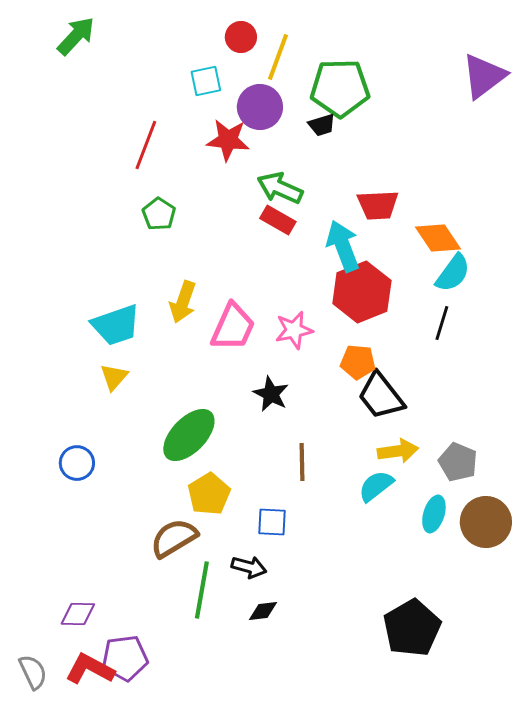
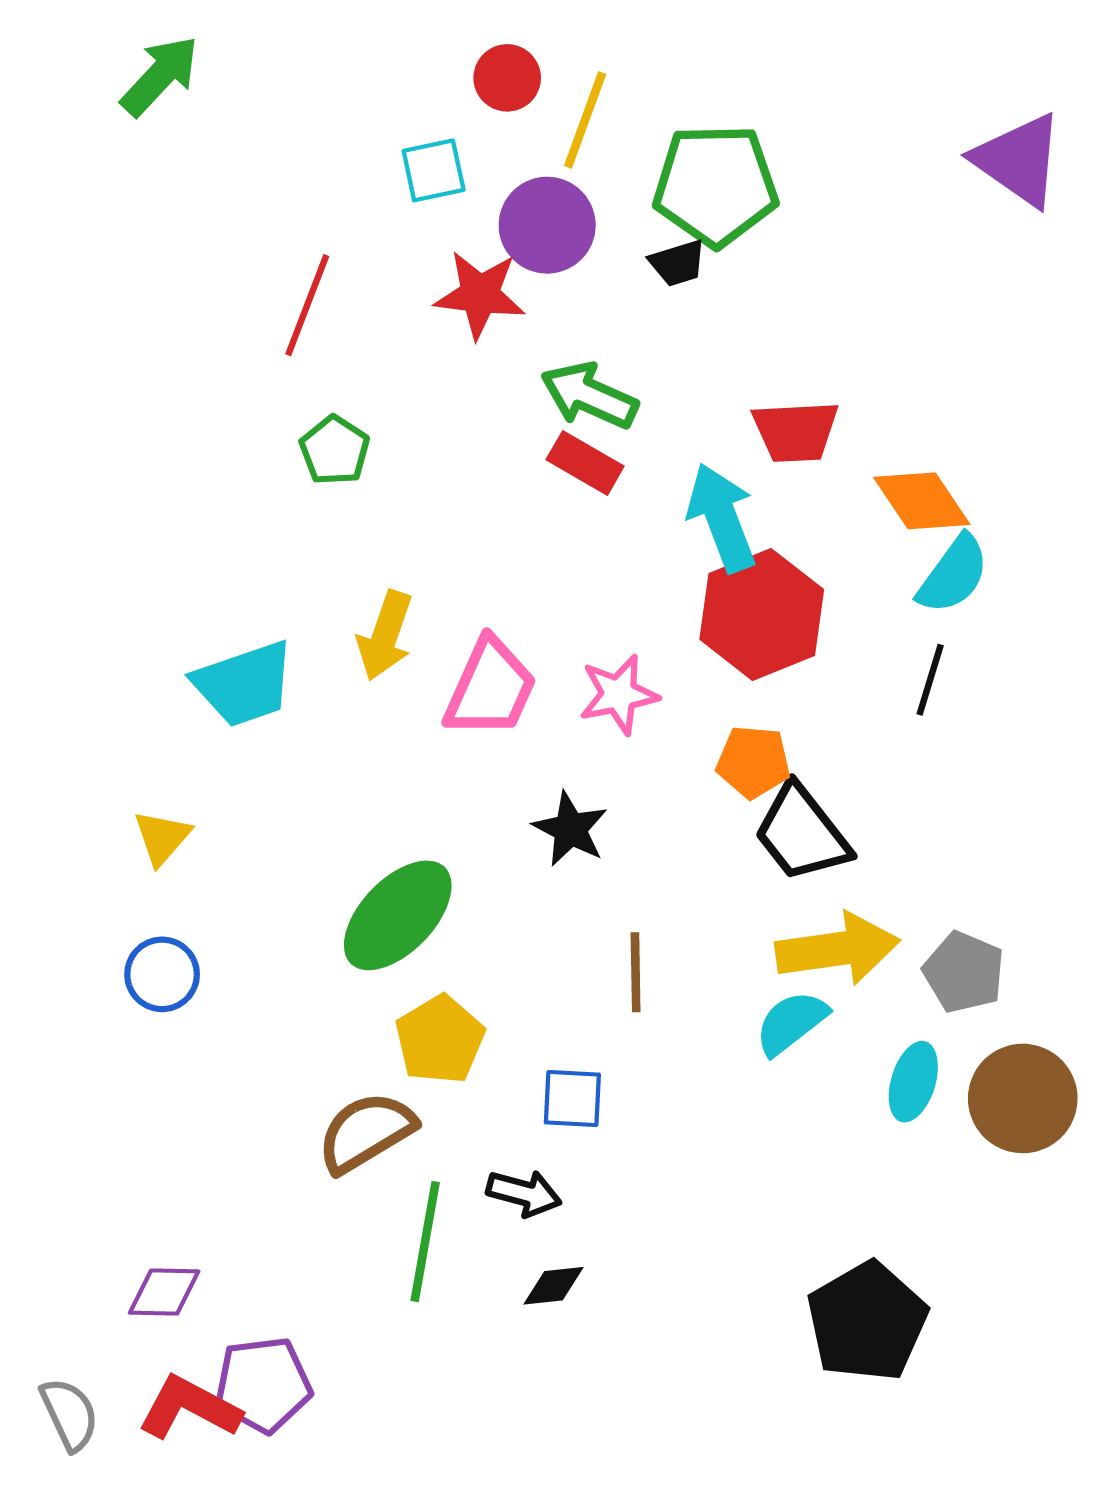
purple triangle: (484, 76) -> (1019, 160), turned -48
yellow triangle: (114, 377) -> (162, 838), moved
yellow arrow: (398, 451) -> (838, 949), size x1.4

